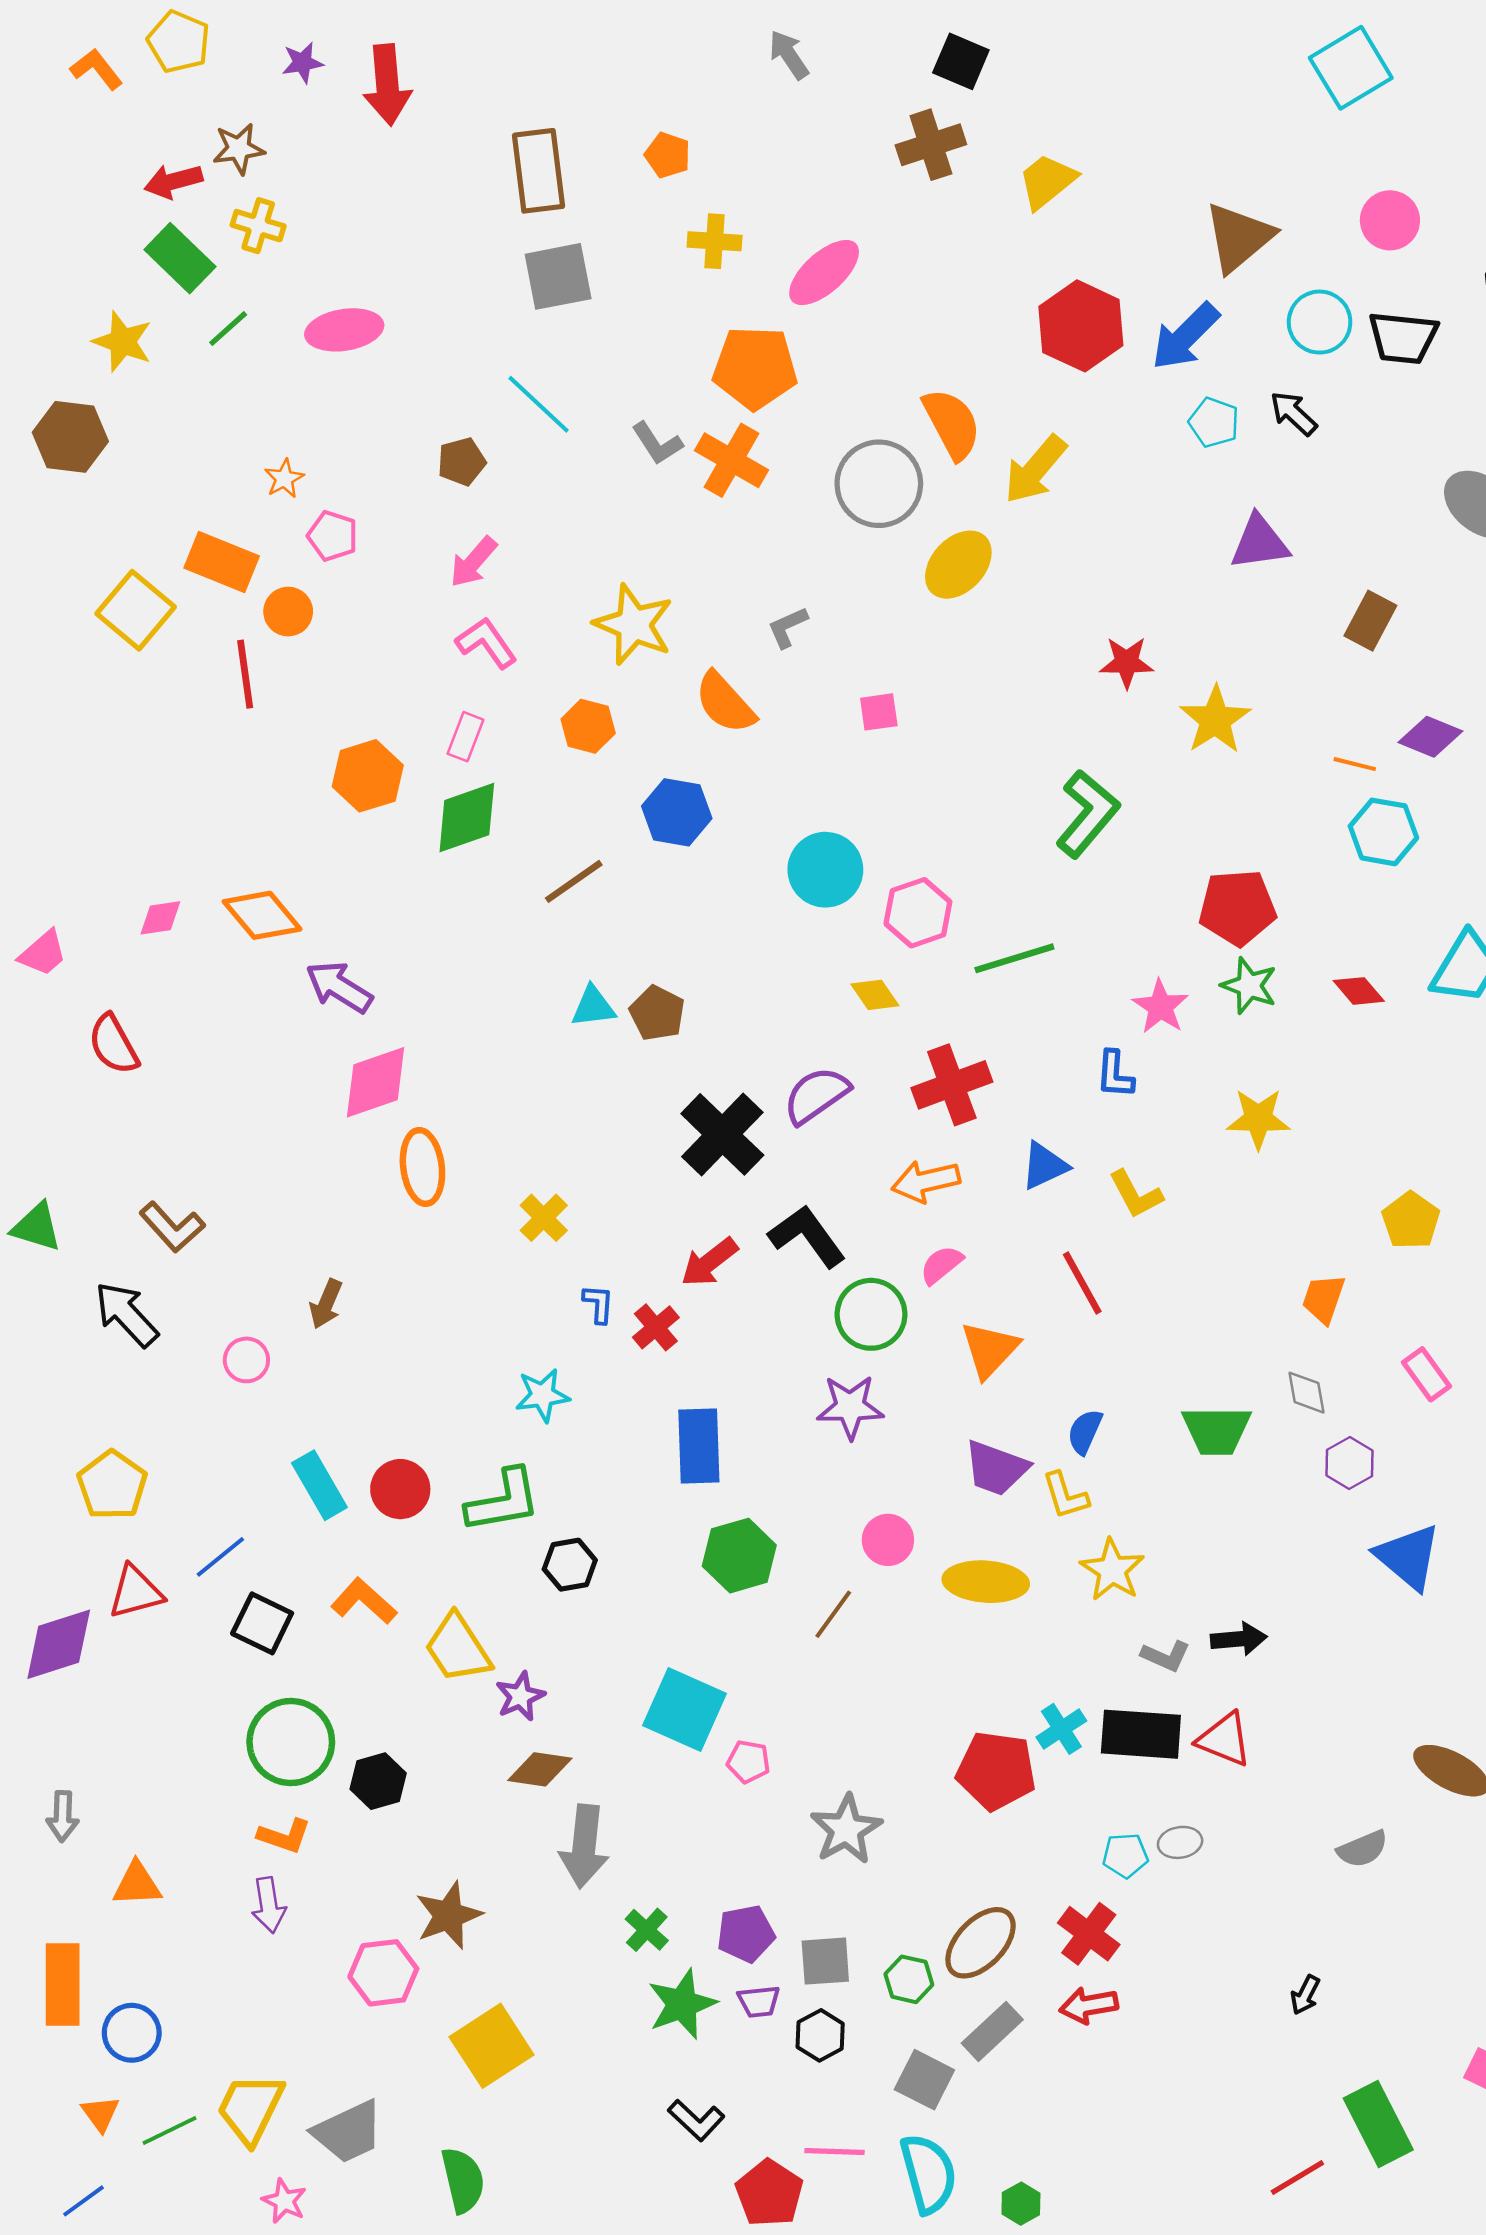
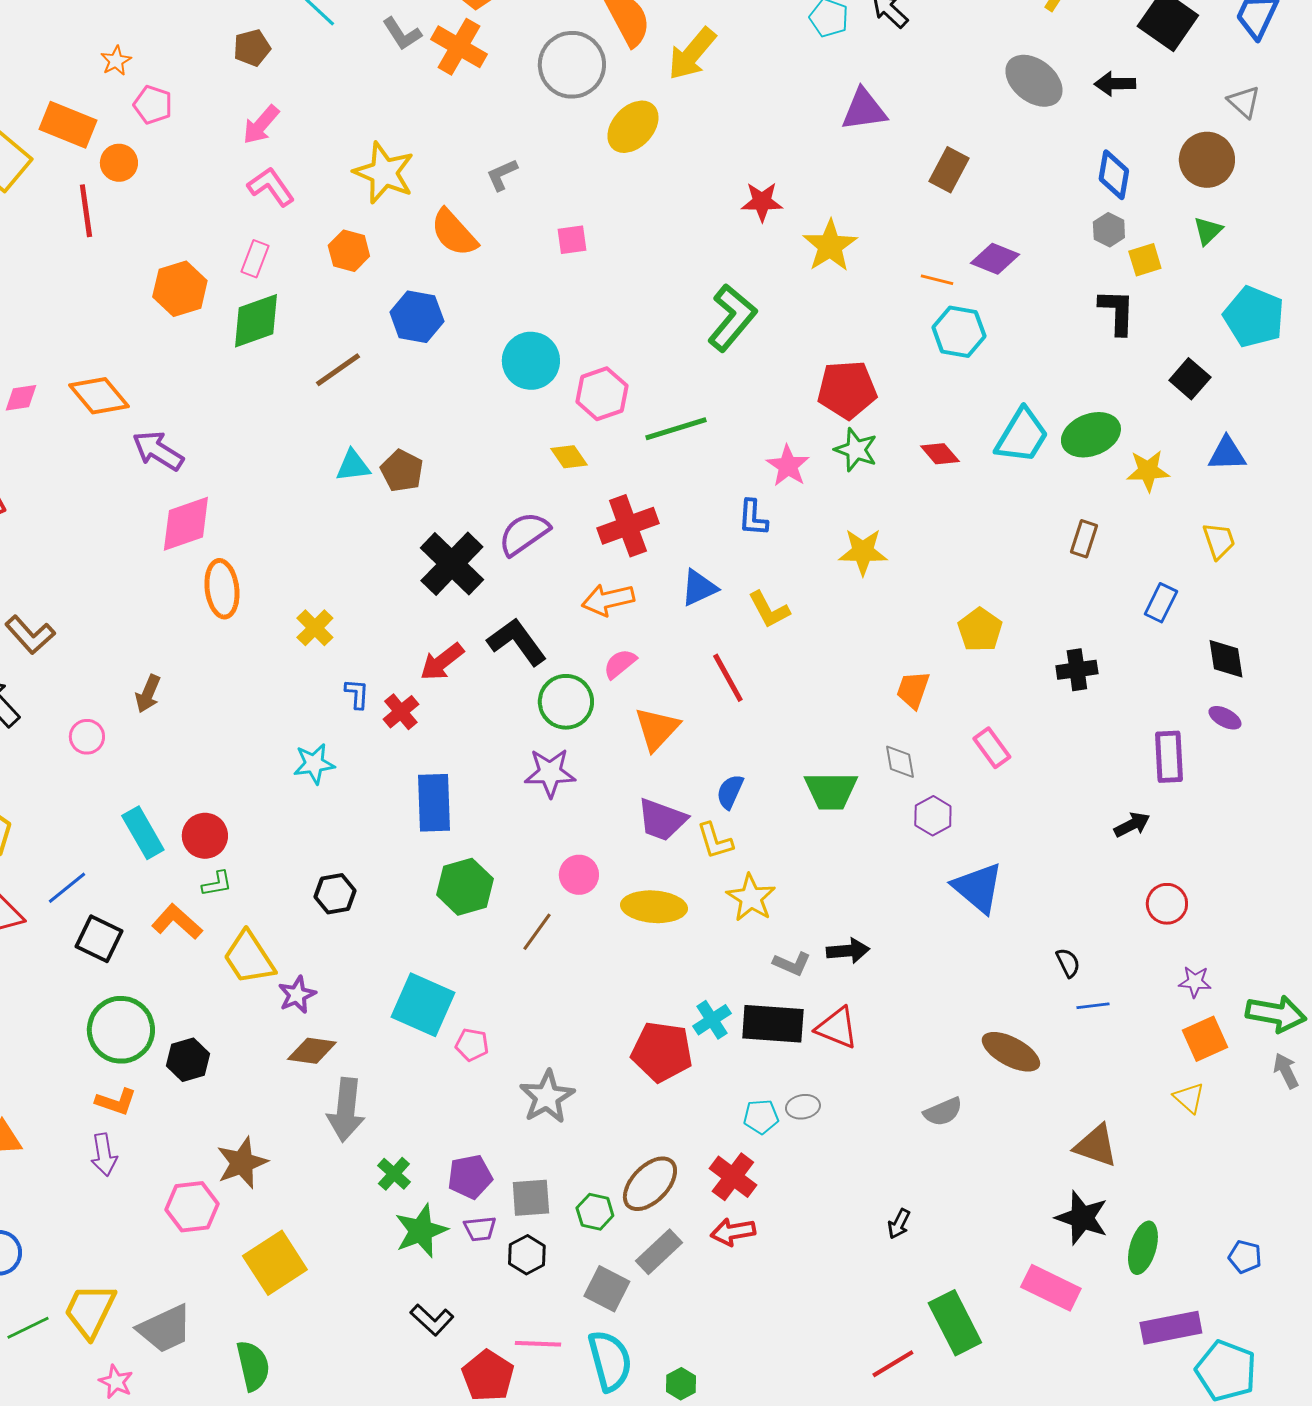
green L-shape: (503, 1501) -> (217, 884), moved, size x0.5

